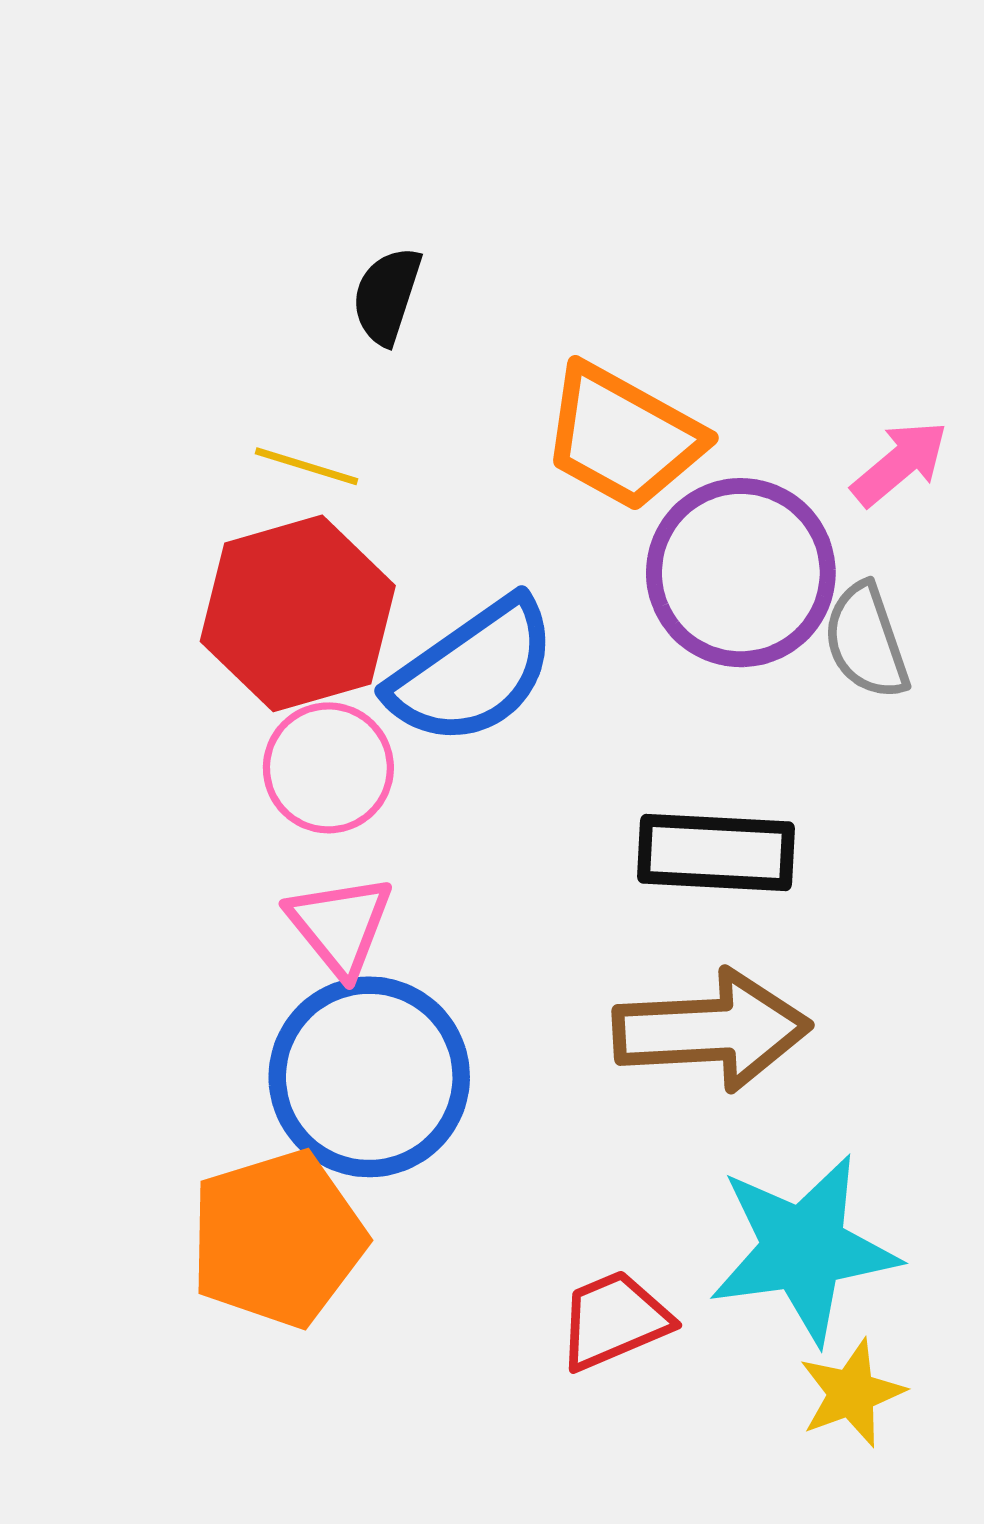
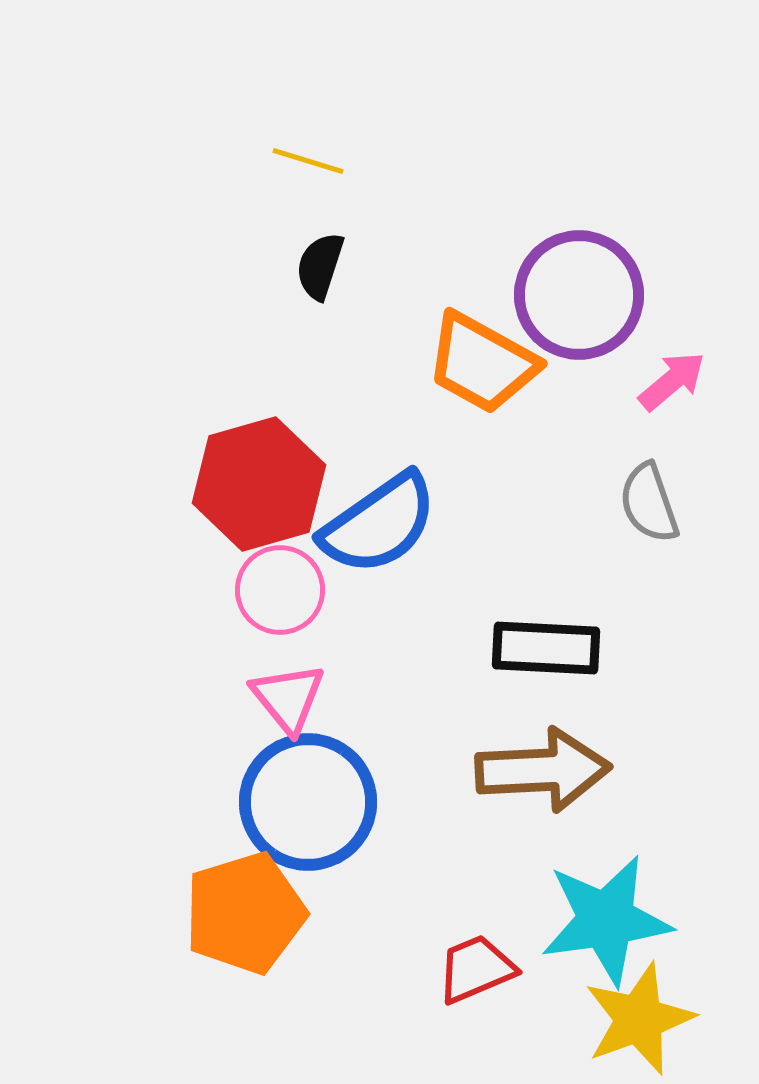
yellow line: (307, 466) -> (308, 161), moved
purple circle: (741, 573) -> (579, 295), moved
yellow star: (852, 1393) -> (639, 1019), size x1.5

